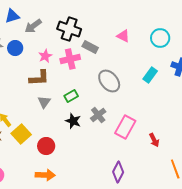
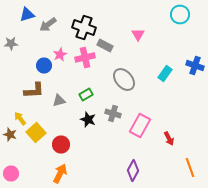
pink triangle: (123, 36) -> (138, 34), turned 32
cyan circle: (160, 38) -> (180, 14), moved
blue circle: (15, 48) -> (44, 66), moved
brown L-shape: (39, 78) -> (34, 90), moved
gray triangle: (44, 102) -> (59, 100), turned 40
gray cross: (98, 115) -> (113, 114), turned -35
orange arrow: (45, 175) -> (60, 174), turned -66

